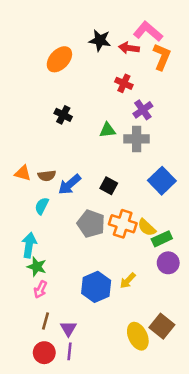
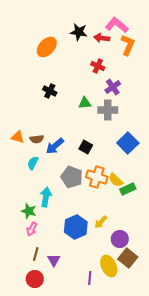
cyan arrow: (29, 245) -> (46, 197), moved
purple circle: (168, 263) -> (120, 239), moved
purple line: (70, 351) -> (90, 278), moved

